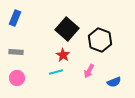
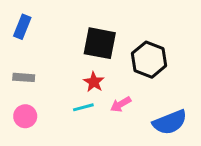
black square: (67, 29) -> (100, 43), turned -30
pink arrow: (89, 71) -> (121, 104), moved, turned 32
blue semicircle: (114, 82) -> (170, 122), size x1.6

